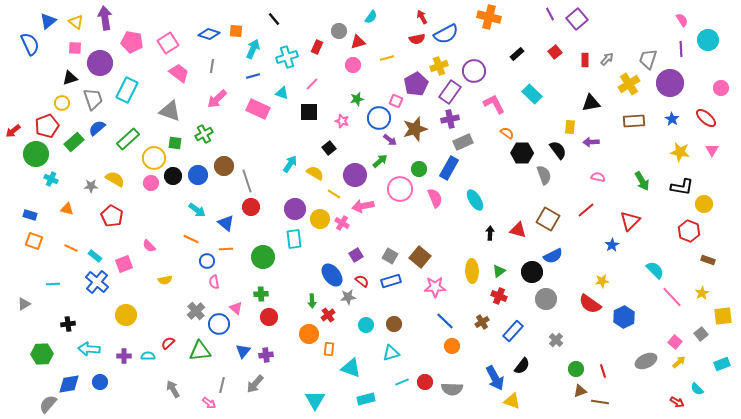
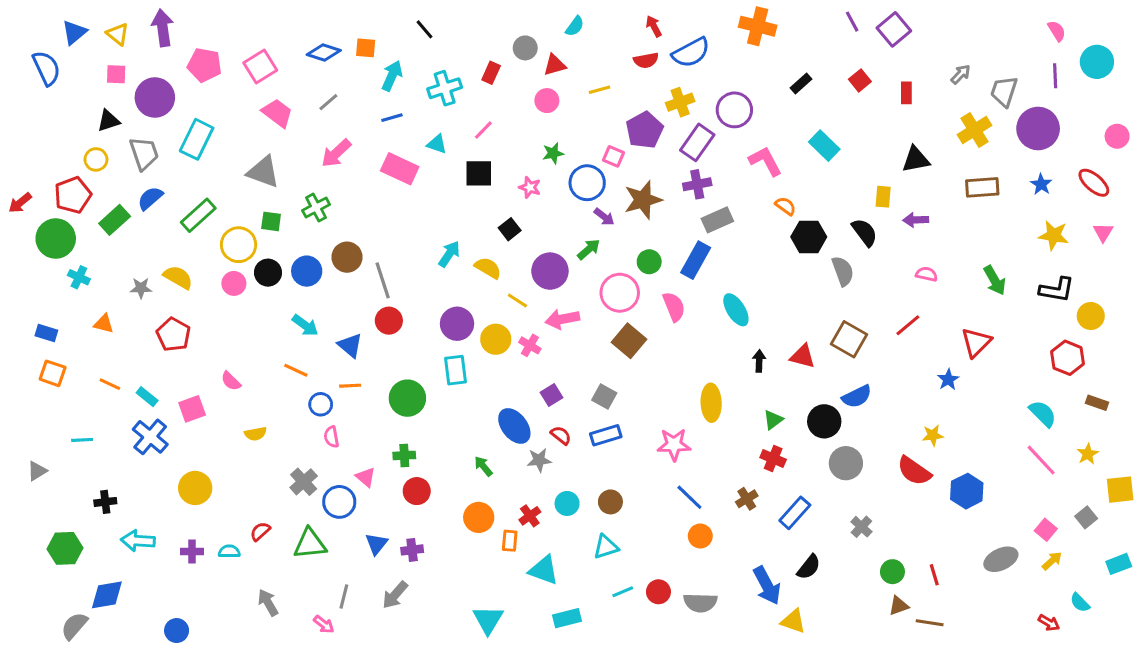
gray arrow: (607, 59) -> (961, 74), moved
gray line: (212, 66) -> (328, 102), turned 40
brown square: (420, 257) -> (629, 341), moved
cyan semicircle: (655, 270) -> (1043, 414), moved
yellow ellipse: (472, 271) -> (711, 403), moved
green arrow: (312, 301) -> (483, 466), turned 144
red cross: (328, 315) -> (530, 516), moved
blue circle: (100, 382) -> (177, 631), moved

